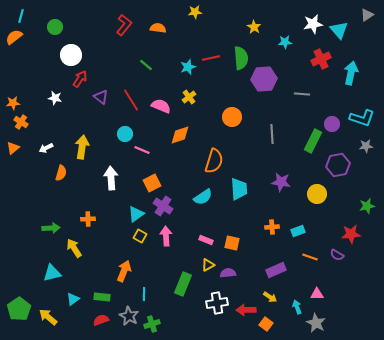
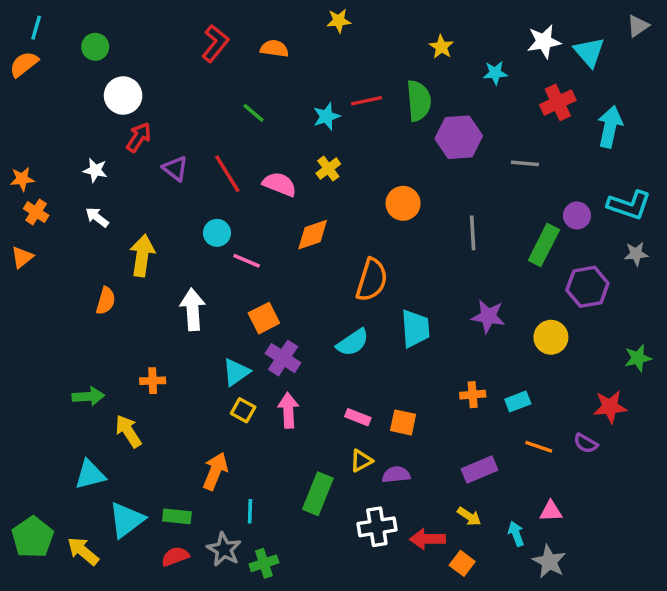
white arrow: (46, 148) -> (97, 217), moved, turned 64
cyan triangle: (73, 299) -> (127, 520), size x1.6

